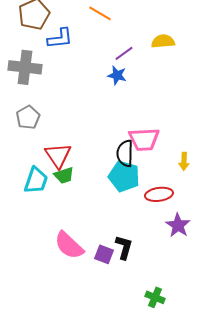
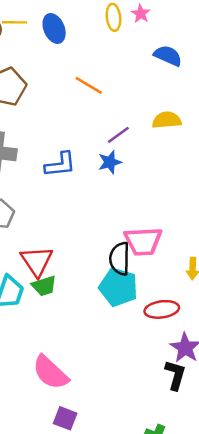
blue L-shape: (60, 38) -> (60, 165), moved
blue star: (117, 75) -> (110, 162), turned -30
black L-shape: (124, 247) -> (175, 375), moved
purple square: (104, 254) -> (65, 418), moved

